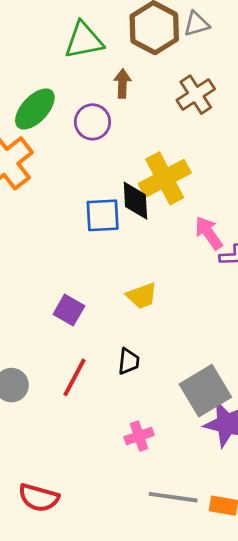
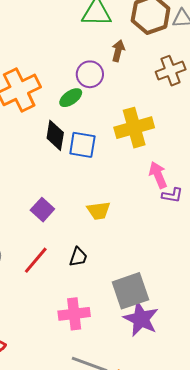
green ellipse: (35, 109) -> (71, 98), moved, size x0.7
black diamond: (135, 201) -> (55, 135), moved
pink cross: (139, 436) -> (74, 314), size x1.4

